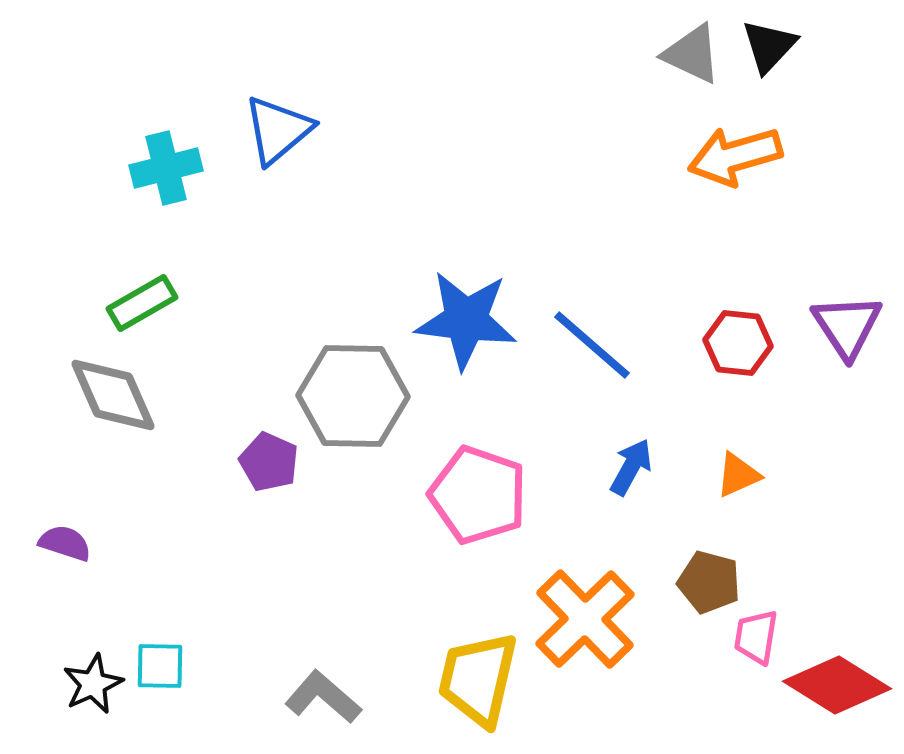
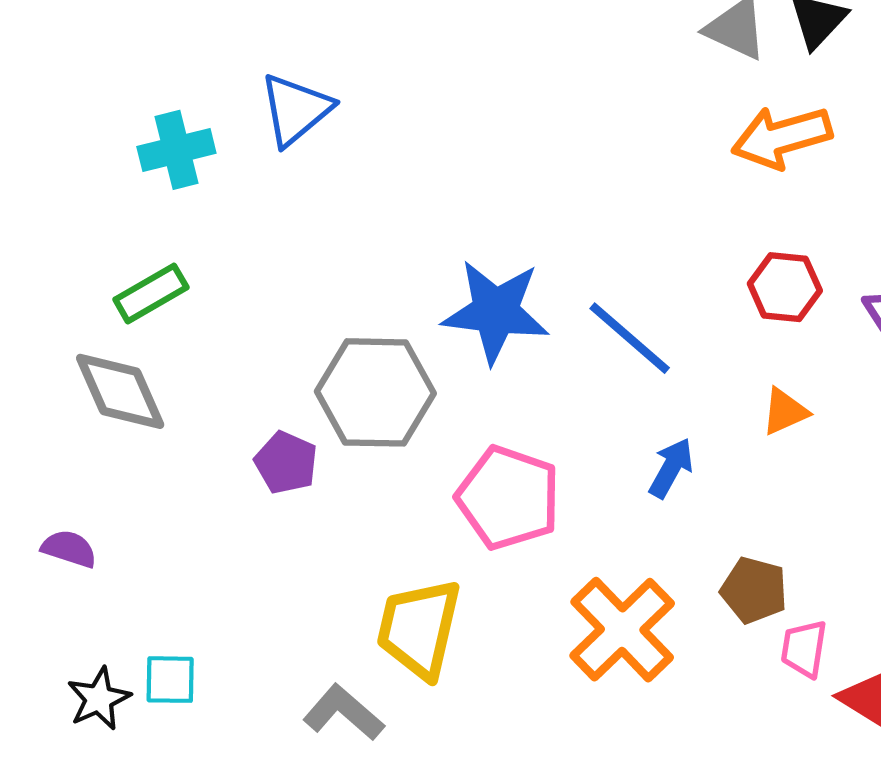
red hexagon: (738, 343) -> (785, 287), moved
orange triangle: (738, 475) -> (785, 412), moved
yellow trapezoid: (478, 679) -> (419, 629), moved

